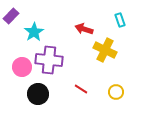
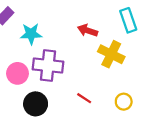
cyan rectangle: (120, 20) -> (128, 20), size x1.5
cyan star: (34, 32) -> (31, 34), turned 30

